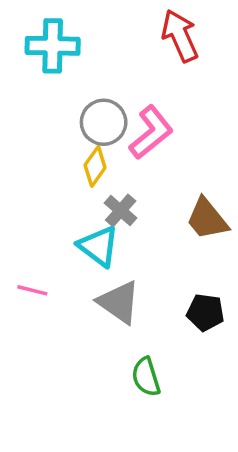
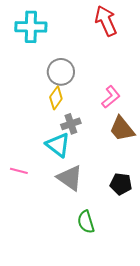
pink L-shape: (151, 132) -> (111, 97), moved, size x0.7
gray cross: (121, 211) -> (71, 124), turned 30

